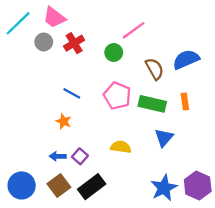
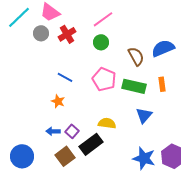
pink line: (134, 30) -> (103, 19), moved
brown square: (59, 185) -> (65, 156), moved
black rectangle: (92, 187) -> (91, 144), moved
blue star: (164, 188) -> (144, 158), turned -30

